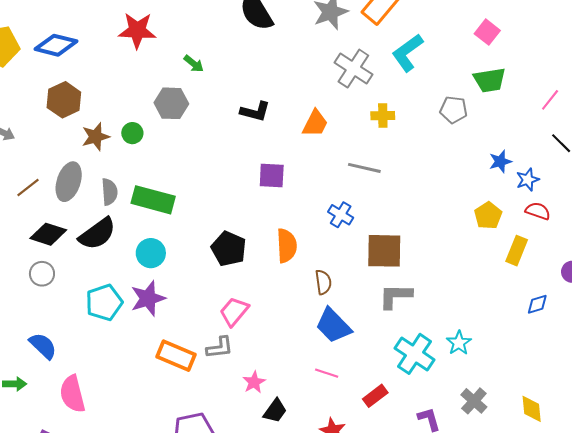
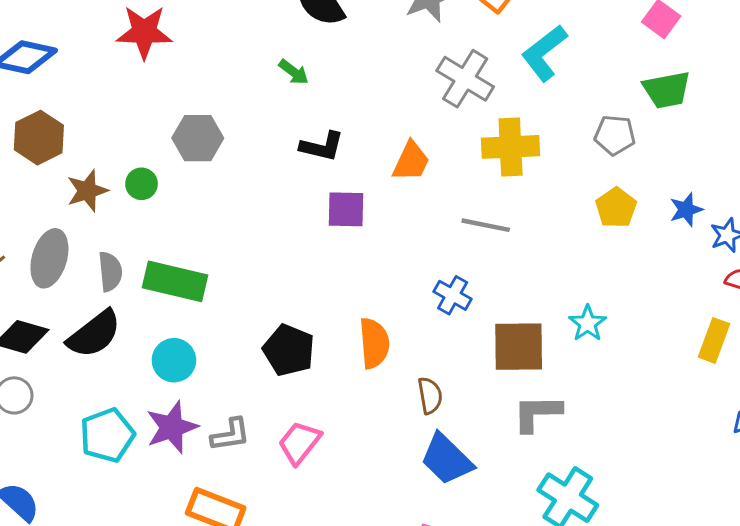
green arrow: (194, 64) -> (294, 72), moved
yellow cross: (383, 116) -> (511, 147), size x1.6
purple square: (272, 175) -> (346, 209), moved
yellow pentagon: (488, 215) -> (616, 208), moved
cyan star: (459, 343) -> (588, 323), moved
gray L-shape: (220, 348) -> (230, 435), moved

